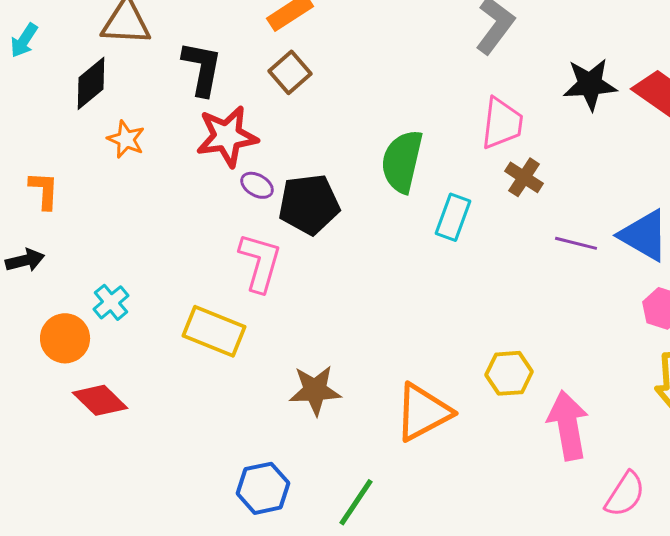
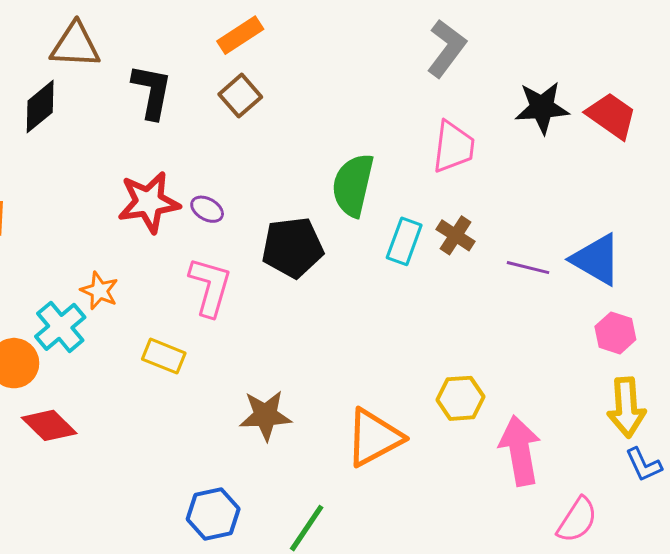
red star: (227, 136) -> (149, 202), moved
orange star: (126, 139) -> (99, 291), moved
brown cross: (524, 177) -> (456, 235), moved
black pentagon: (309, 204) -> (293, 247), moved
cyan cross: (111, 302) -> (60, 327), size x1.4
yellow rectangle: (214, 331) -> (164, 356), size x0.7

